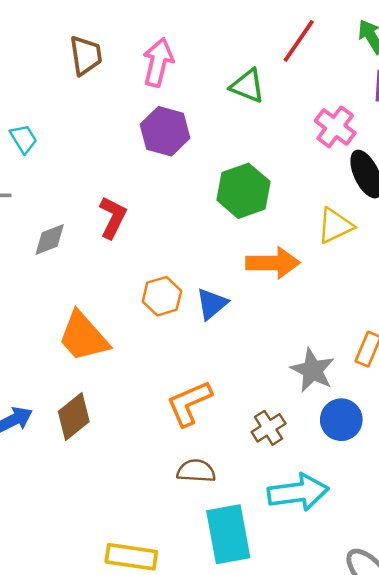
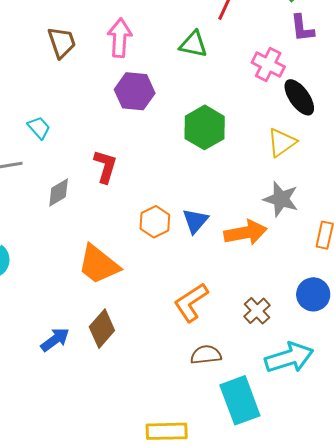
cyan trapezoid: (24, 139) -> (39, 128), moved
orange arrow: (273, 263) -> (245, 233), moved
gray star: (313, 370) -> (281, 199), moved

